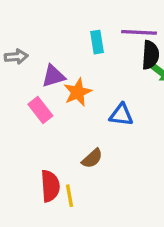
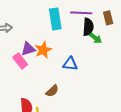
cyan rectangle: (97, 42) -> (55, 19), size x1.5
purple triangle: (53, 76) -> (28, 49), moved

